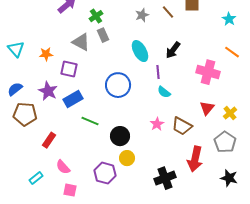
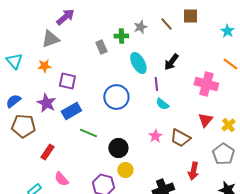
green cross: (96, 16) -> (121, 36), moved, turned 32
gray triangle: (81, 42) -> (50, 39), moved, turned -48
red arrow: (195, 159) -> (193, 171), size x0.7

